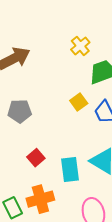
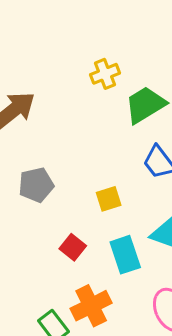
yellow cross: (80, 46) -> (105, 74), turned 30
yellow square: (79, 102) -> (109, 199), moved, turned 30

